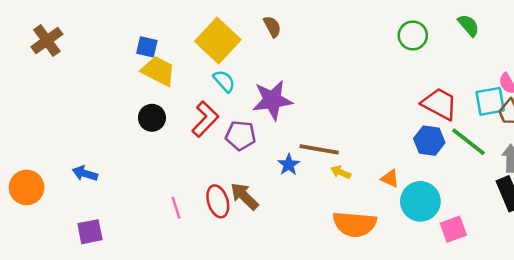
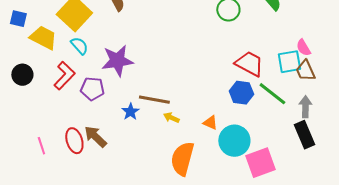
yellow trapezoid: (158, 71) -> (43, 38), moved
orange semicircle: (355, 224) -> (182, 159), turned 100
pink square: (453, 229) -> (260, 163), size x1.4

